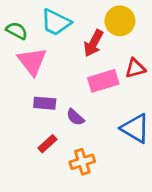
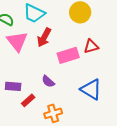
red arrow: (93, 43) -> (44, 37), moved
purple rectangle: (45, 103) -> (13, 86), moved

